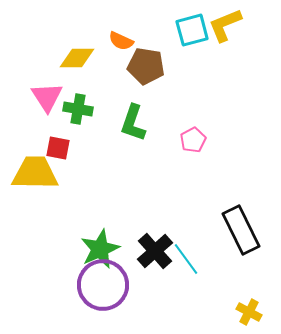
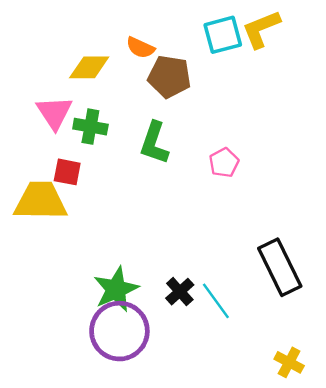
black cross: (155, 251) -> (180, 292), size x0.7

